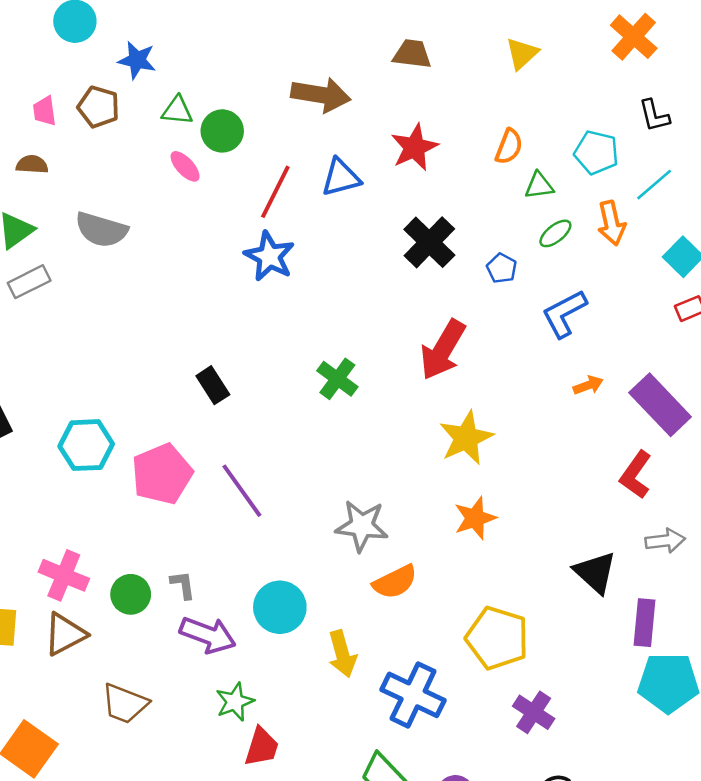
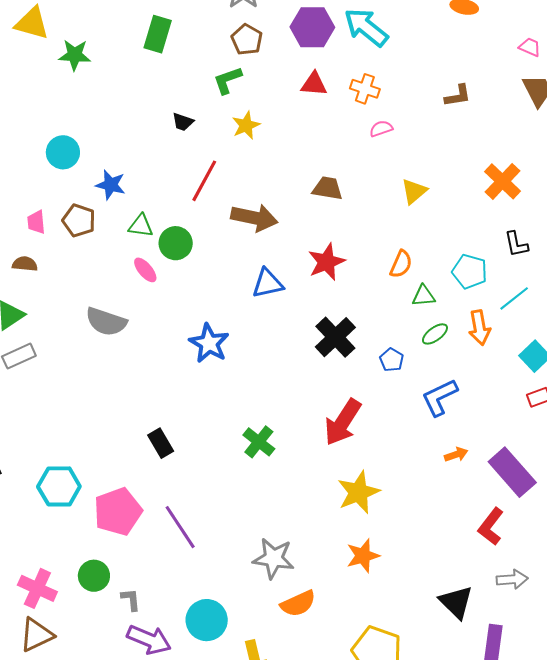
red line: (275, 192) -> (204, 181), moved
gray semicircle: (101, 230) -> (106, 322), moved
green circle: (131, 594) -> (94, 576), moved

